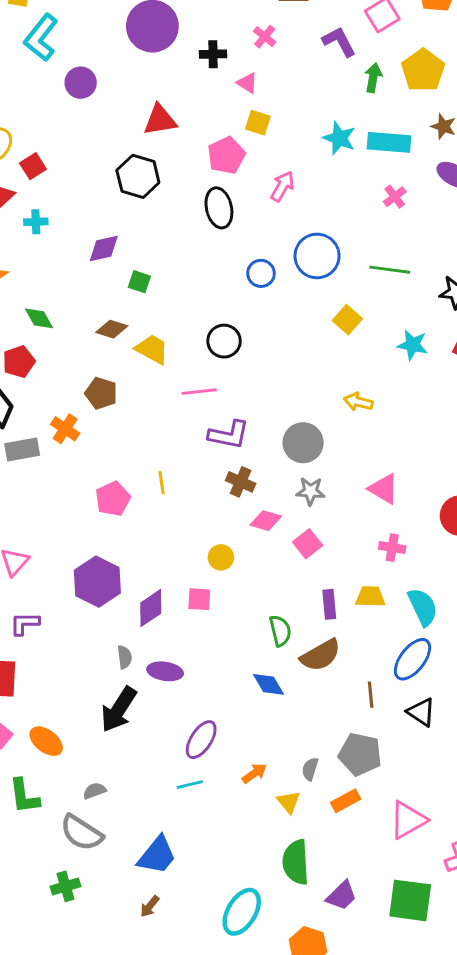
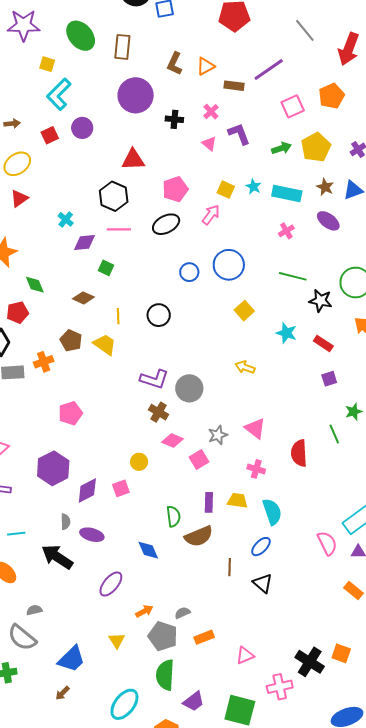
purple L-shape: (339, 42) -> (239, 134), moved
green arrow: (373, 78) -> (281, 148), turned 54
pink triangle: (247, 83) -> (209, 144), moved
yellow square: (258, 123) -> (226, 190), moved
cyan star: (339, 138) -> (253, 187), size x0.7
red square: (33, 166) -> (50, 135), moved
black ellipse: (219, 208) -> (166, 224), turned 68
cyan cross: (36, 222) -> (66, 219), moved, turned 35
green line: (390, 270) -> (293, 276), moved
yellow trapezoid: (152, 349) -> (105, 345), moved
pink line: (199, 392) -> (119, 229), moved
orange cross: (65, 429) -> (44, 362), turned 30
gray circle: (303, 443) -> (189, 388), moved
yellow line: (162, 483) -> (118, 316), moved
gray star: (310, 491) -> (218, 435), moved, turned -30
pink square: (199, 599) -> (121, 488), turned -30
blue ellipse: (413, 659) -> (261, 547), size x0.7
blue diamond: (269, 684) -> (148, 550), moved
black arrow: (119, 710) -> (57, 557), turned 84
gray pentagon: (360, 754) -> (163, 636), moved
gray semicircle: (310, 769) -> (182, 613), turned 42
cyan line: (190, 785) -> (16, 534), moved
yellow triangle: (289, 802) -> (117, 640), moved
pink triangle: (408, 820) -> (245, 655), size x0.7

